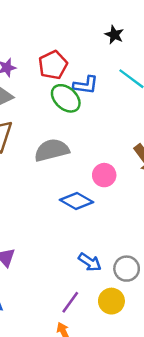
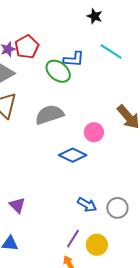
red pentagon: (53, 65) -> (27, 47), moved
yellow circle: (111, 301) -> (97, 245), moved

